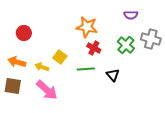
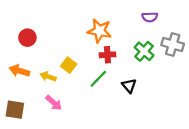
red cross: (94, 48) -> (107, 55), turned -32
green line: (86, 69) -> (98, 79), turned -42
brown square: (13, 86) -> (15, 110), moved
pink arrow: (47, 90) -> (54, 103), size x0.7

